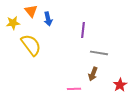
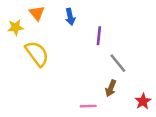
blue arrow: (48, 19) -> (70, 17), moved
gray line: (99, 53) -> (118, 63), turned 42

